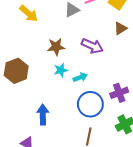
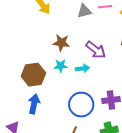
brown hexagon: (16, 71) -> (33, 75), moved
cyan arrow: (80, 77) -> (82, 68), moved

